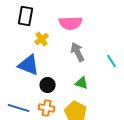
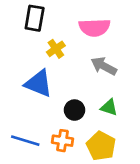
gray arrow: (78, 52) -> (104, 66), turned -36
black circle: (48, 85) -> (74, 110), moved

